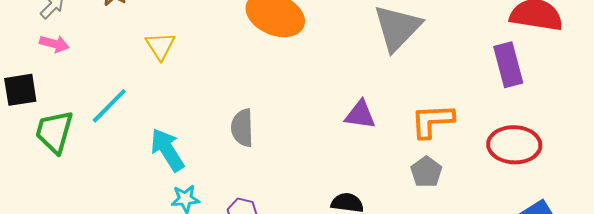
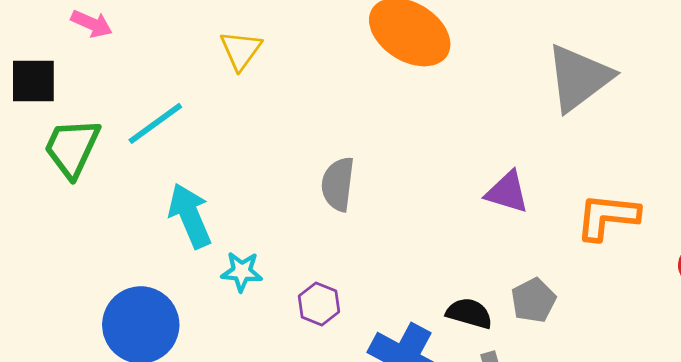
cyan arrow: (167, 150) -> (190, 216), moved
gray pentagon: (426, 172) -> (533, 300), moved

